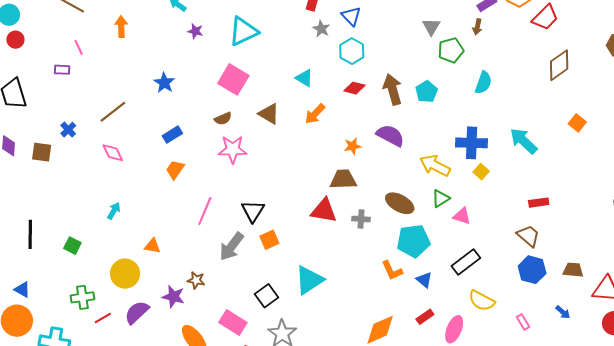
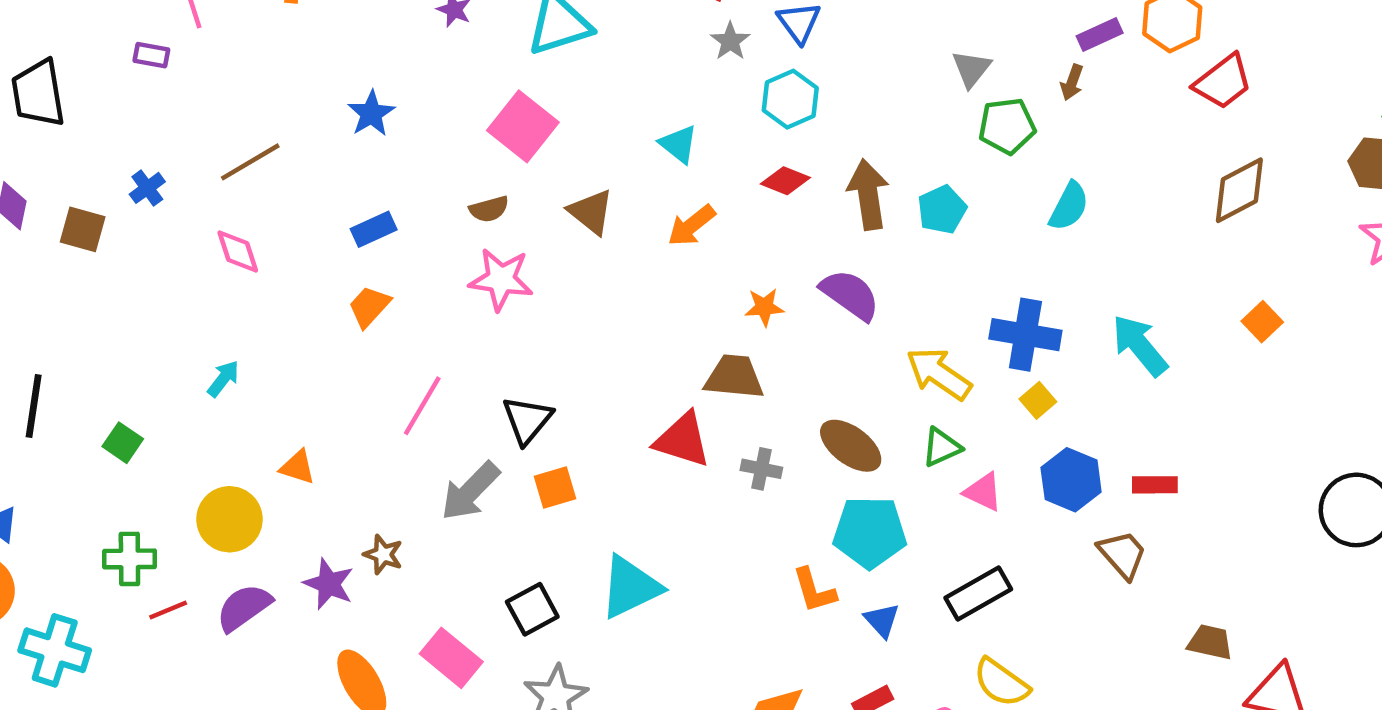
blue hexagon: (532, 270) -> (1071, 480), moved

